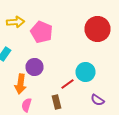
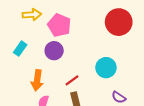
purple circle: (34, 67) -> (54, 51), moved
red line: (68, 84) -> (72, 80), moved

